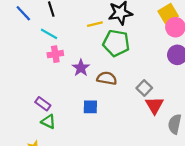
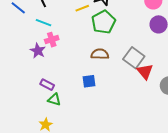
green pentagon: (116, 43) -> (103, 22), turned -30
purple star: (81, 68) -> (38, 51), moved
gray square: (144, 88) -> (134, 58), size x1.5

